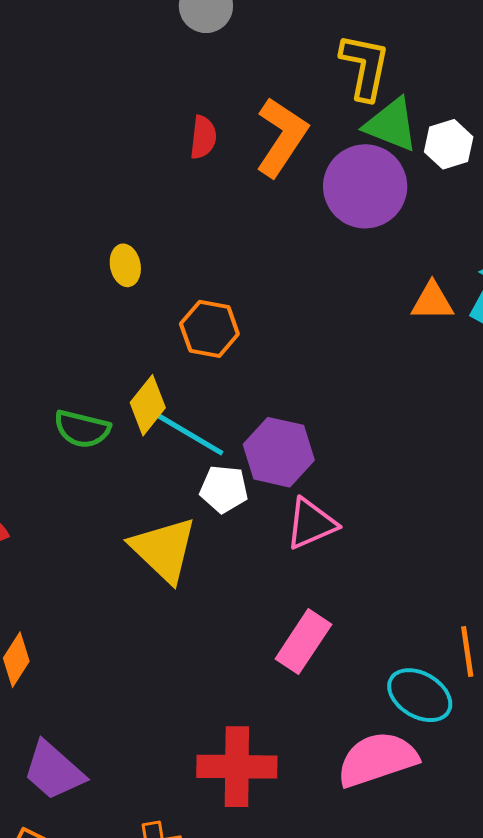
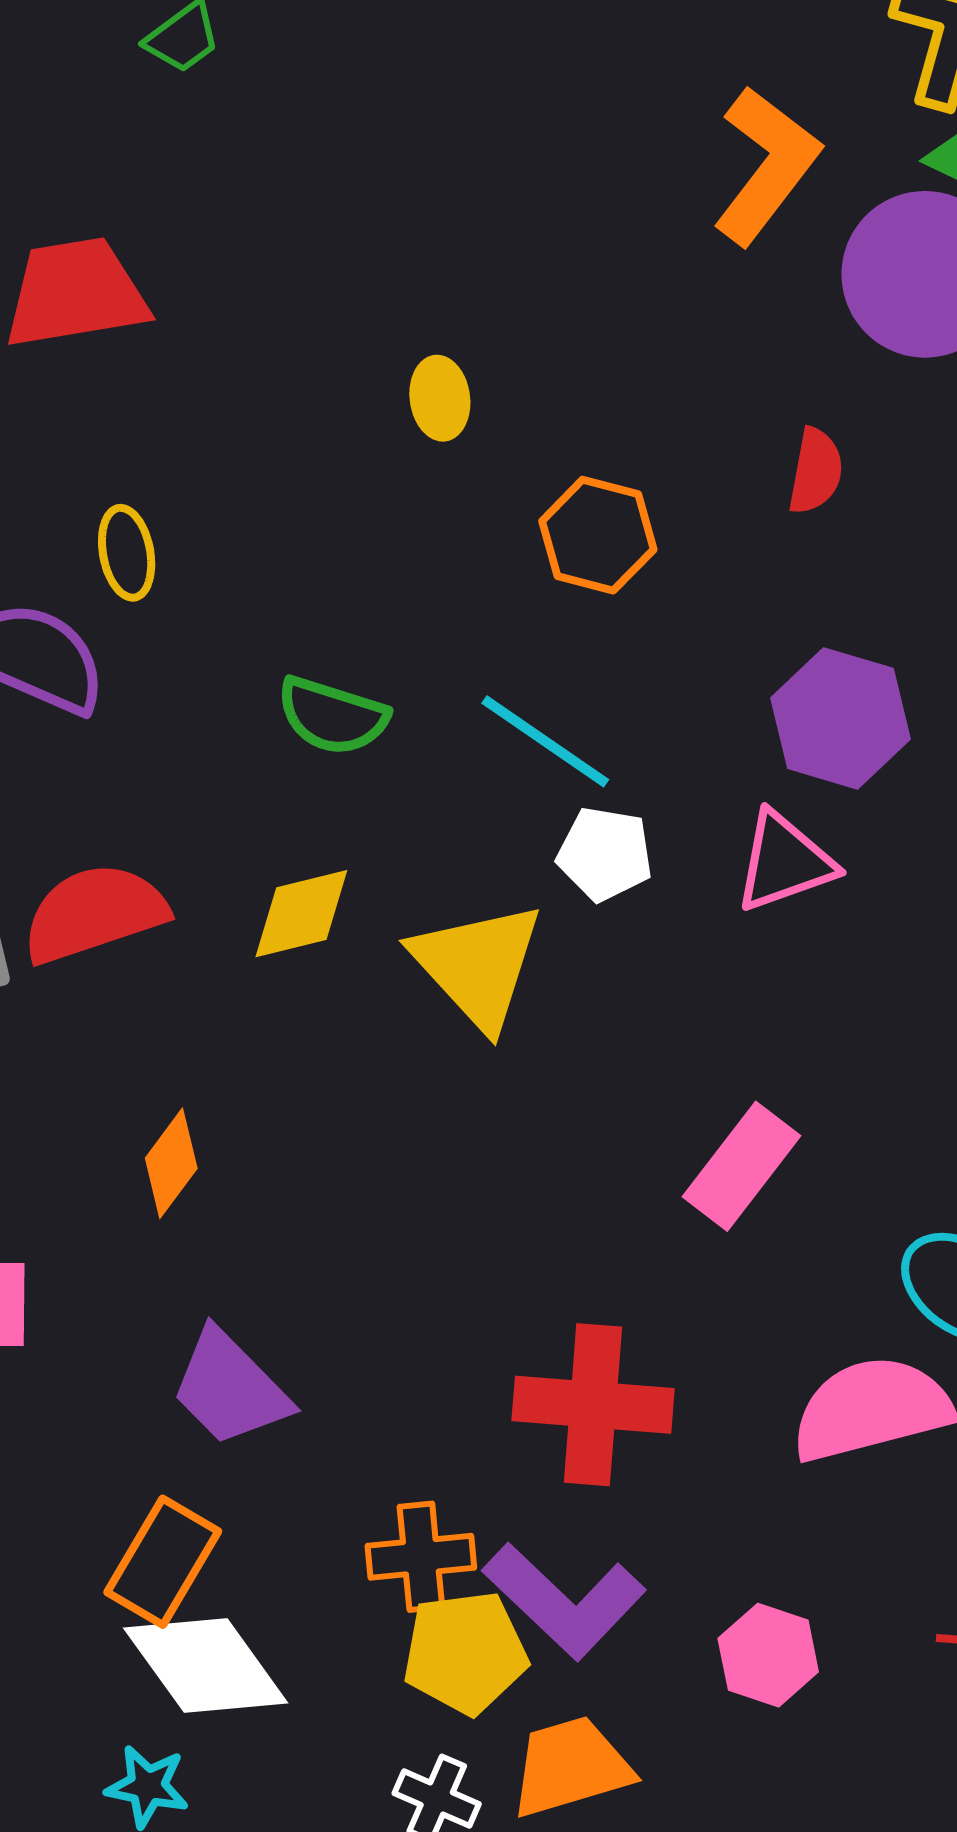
red semicircle: (203, 137) -> (816, 471), moved
yellow diamond: (148, 405) -> (301, 914), moved, turned 34
purple hexagon: (279, 452) -> (841, 718), moved
pink triangle: (311, 524) -> (784, 862), moved

